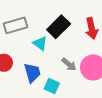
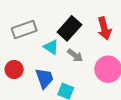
gray arrow: (69, 64) -> (75, 55), moved

